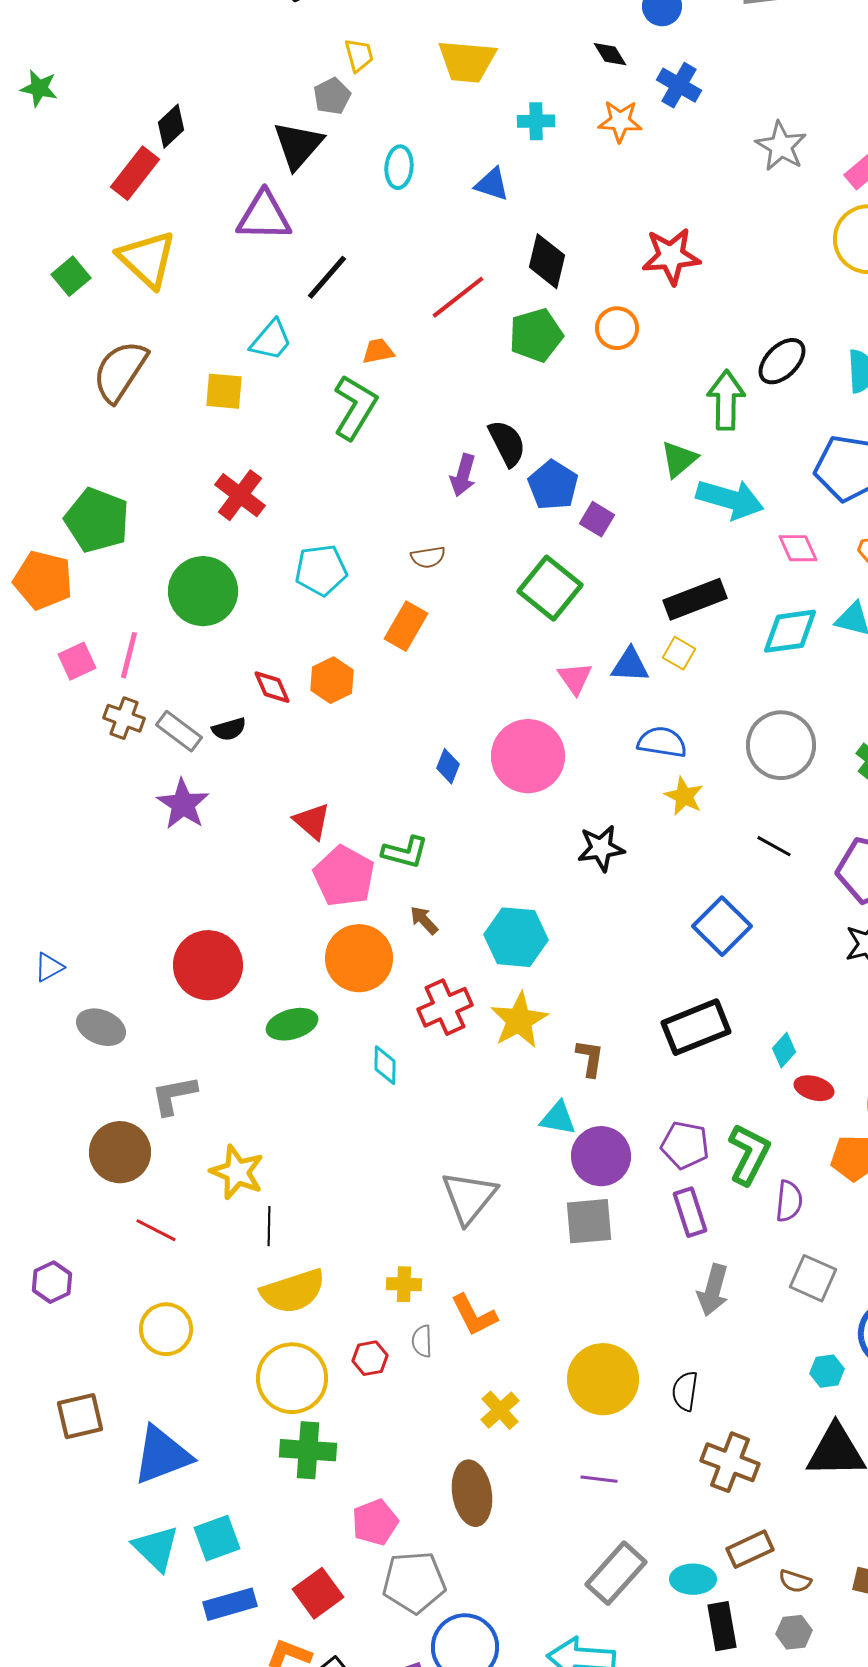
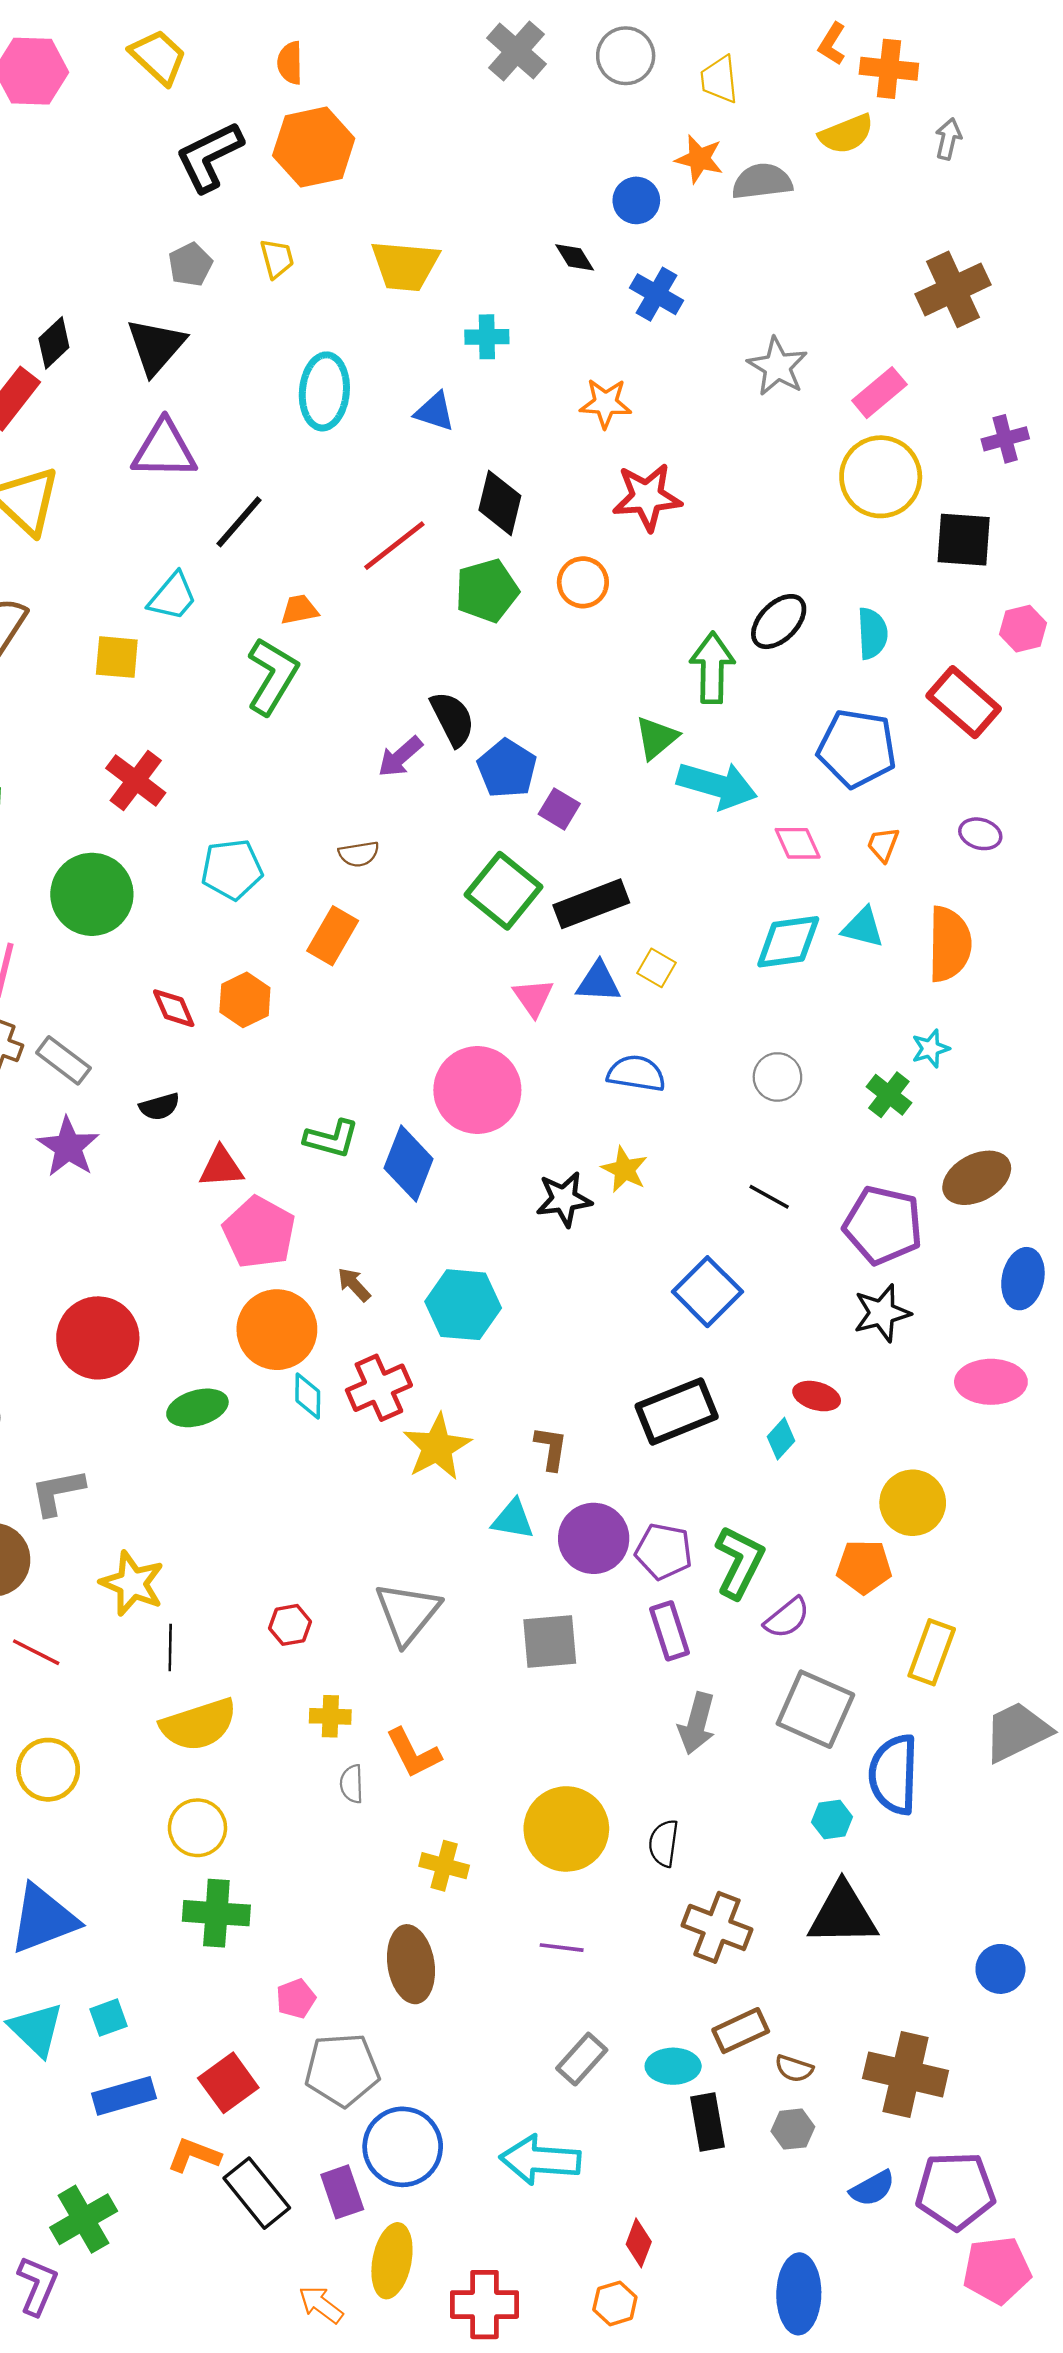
gray pentagon: (332, 96) -> (190, 264), moved
orange star: (620, 121) -> (605, 403), moved
black triangle: (298, 145) -> (156, 346), moved
cyan ellipse: (399, 167) -> (324, 391), size x1.5
purple arrow: (463, 475) -> (400, 757), turned 33
black rectangle: (695, 599) -> (591, 904), moved
black semicircle: (229, 729) -> (160, 1107), moved
gray circle: (781, 745) -> (777, 1077), size x0.6
blue diamond: (448, 766) -> (409, 1164), moved, size x1.8
yellow star: (684, 796) -> (624, 1169), moved
red triangle: (312, 821) -> (221, 1167), turned -45
green L-shape: (405, 852) -> (331, 1139), moved
yellow star: (519, 1020) -> (437, 1447), moved
cyan diamond: (385, 1065) -> (308, 1396), moved
red ellipse: (814, 1088) -> (817, 1396), moved
purple circle: (601, 1156) -> (594, 1538), moved
purple semicircle: (789, 1201) -> (787, 1618), turned 45
gray square: (813, 1278) -> (815, 1709), size x1.4
red hexagon: (370, 1358) -> (290, 1625), moved
yellow circle: (292, 1378) -> (197, 1828), size x0.7
yellow cross: (500, 1410) -> (444, 1866), turned -33
pink pentagon: (375, 1522) -> (296, 1999), size x0.7
cyan square: (217, 1538) -> (109, 2018), size x0.7
gray rectangle: (616, 1573) -> (582, 2059), size x0.7

